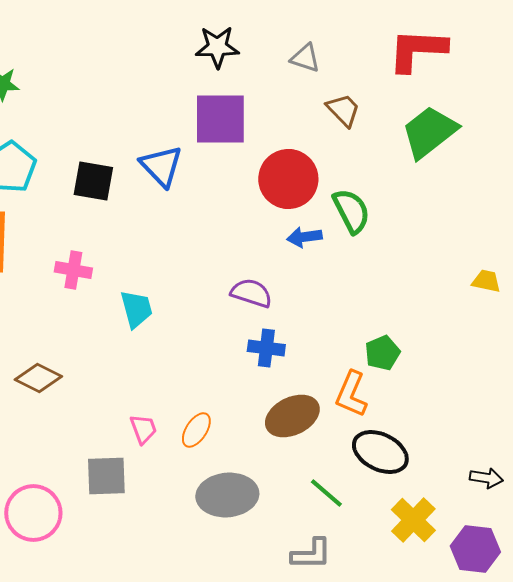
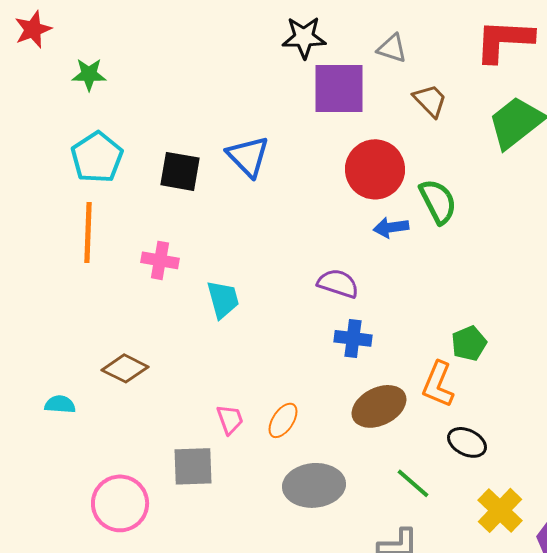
purple square: (220, 119) -> (339, 88), moved
black ellipse: (380, 452) -> (467, 442), size x0.7

